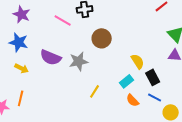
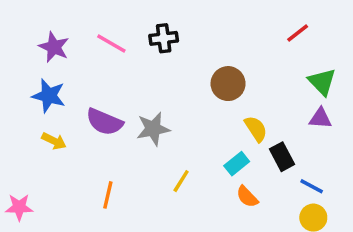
pink line: (63, 20) -> (111, 44), moved
brown circle: (102, 38) -> (228, 84), moved
blue line: (155, 97) -> (312, 186), moved
orange line: (21, 98) -> (108, 195), moved

